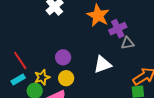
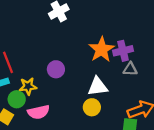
orange star: (98, 16) -> (102, 49), moved
yellow circle: (66, 78) -> (92, 107), moved

